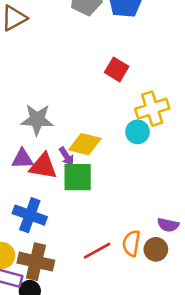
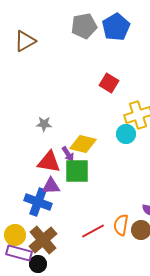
gray star: (37, 120) -> (44, 124), size x0.6
purple triangle: (22, 159) -> (51, 186), moved
brown cross: (36, 262) -> (43, 240), turned 36

